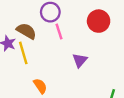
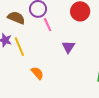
brown semicircle: (26, 31) -> (16, 18), moved

